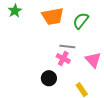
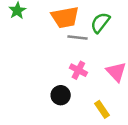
gray line: (67, 46) -> (77, 37), moved

